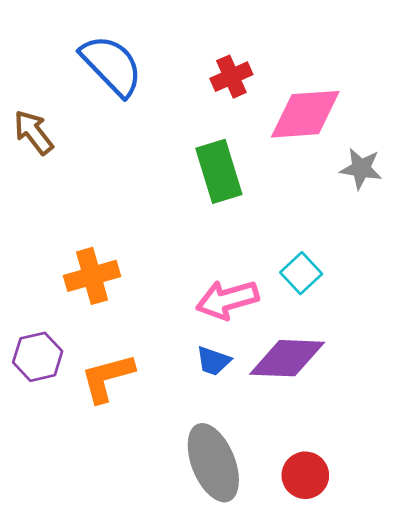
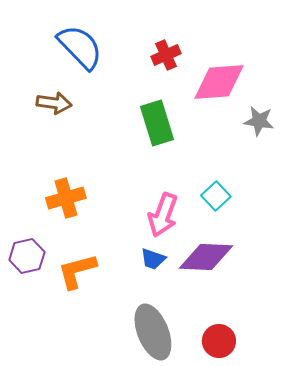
brown arrow: (33, 132) -> (54, 103), moved, turned 136
pink arrow: (227, 300) -> (163, 215), turned -54

